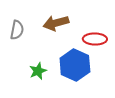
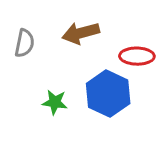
green star: (38, 71) -> (55, 102), turned 30

